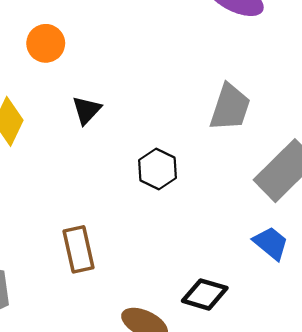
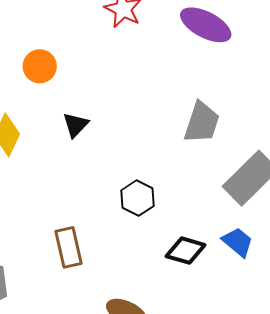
black hexagon: (157, 169) -> (138, 198), moved
black diamond: (205, 294) -> (186, 251), moved

